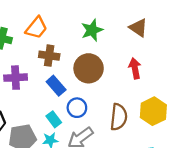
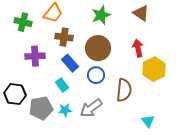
blue circle: (77, 108) -> (96, 75), moved
yellow hexagon: (153, 111) -> (154, 69), moved
cyan rectangle: (54, 119) -> (62, 85), moved

